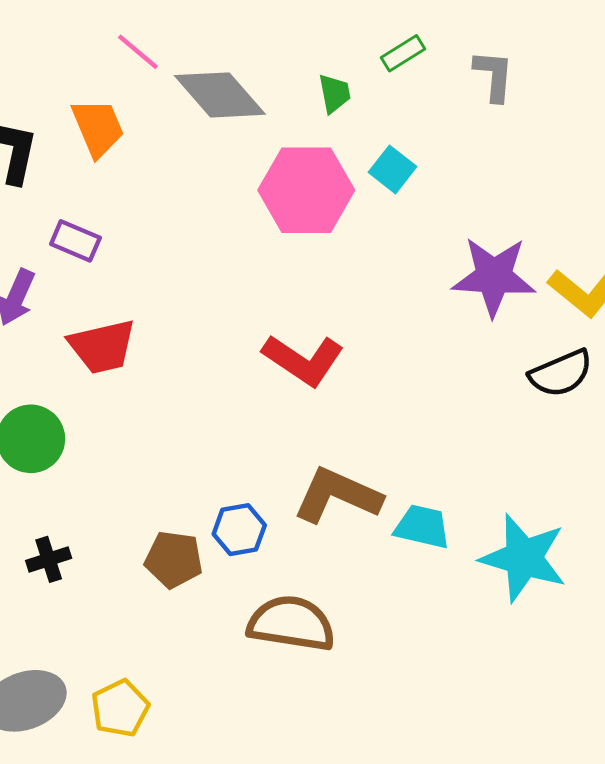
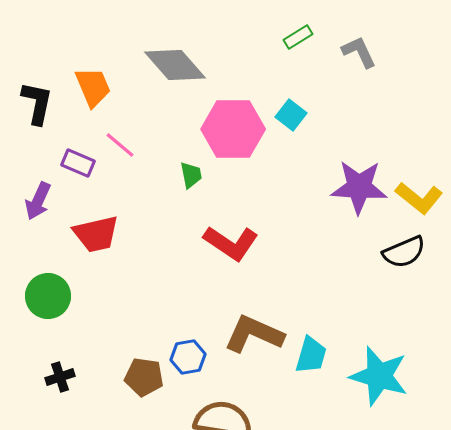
pink line: (138, 52) -> (120, 145), moved
gray L-shape: (494, 76) -> (359, 52), turned -30
green trapezoid: (334, 93) -> (191, 175), moved
cyan trapezoid: (422, 527) -> (311, 355), turned 93

